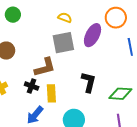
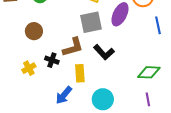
black L-shape: (89, 82) -> (104, 52), moved, turned 125
black cross: (32, 86) -> (52, 60), moved

